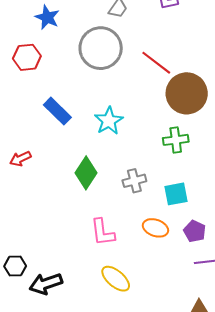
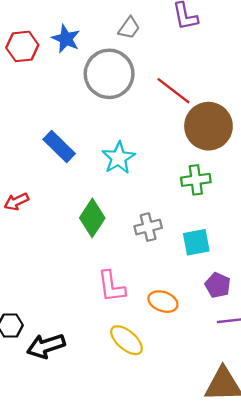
blue star: (47, 17) -> (66, 39), moved
red hexagon: (27, 57) -> (22, 46), moved
orange ellipse: (155, 228) -> (163, 302), moved

